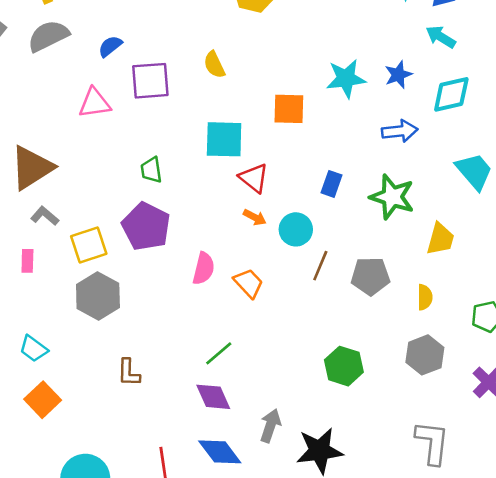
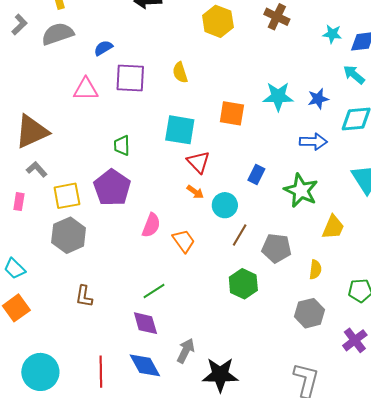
green hexagon: (344, 366) -> (243, 284), moved

